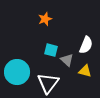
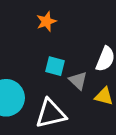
white triangle: (48, 83) -> (51, 114), turned 40

